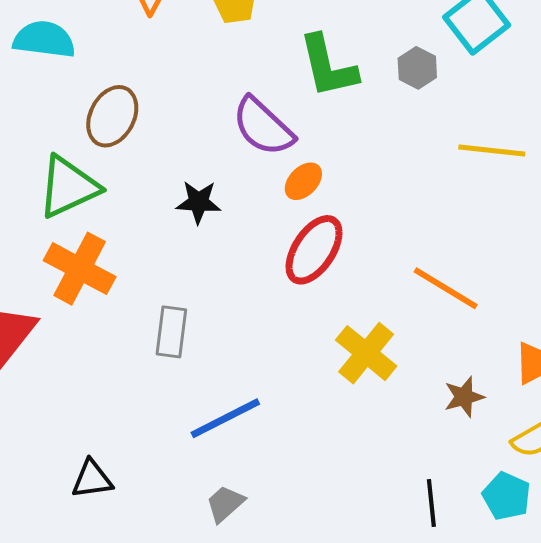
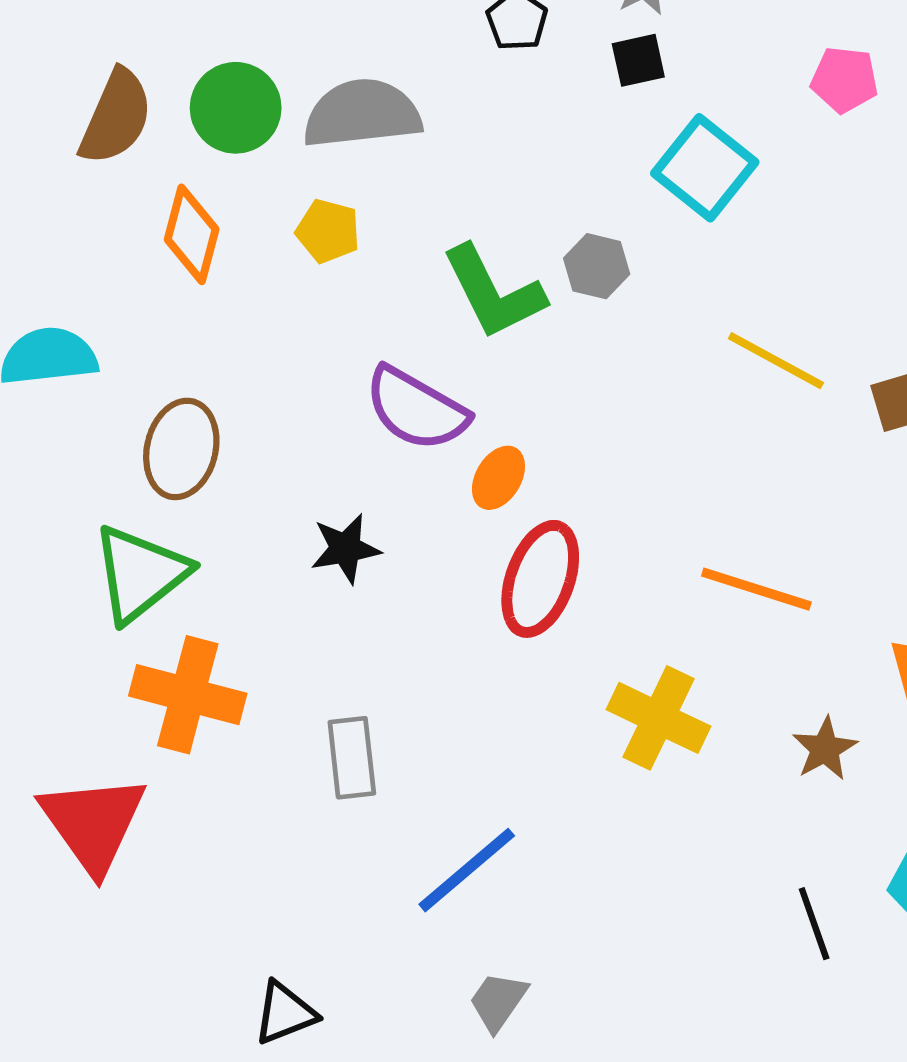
gray hexagon: (417, 68) -> (597, 266), moved
yellow line: (492, 150) -> (776, 361), turned 36

